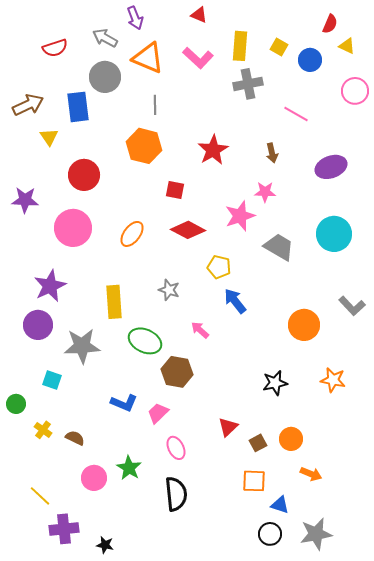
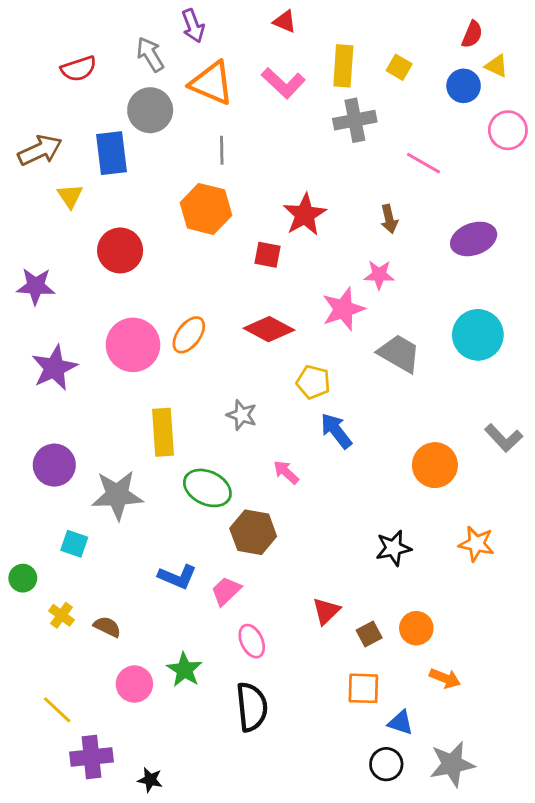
gray arrow: (105, 38) -> (150, 54), turned 30
blue circle: (310, 60) -> (464, 86), moved
red square: (175, 190) -> (268, 255), moved
pink circle: (73, 228) -> (133, 345), moved
purple star: (50, 286) -> (54, 368), moved

